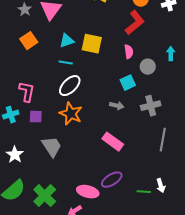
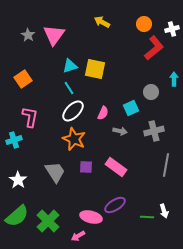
red L-shape: (135, 23) -> (154, 48), moved
orange square: (29, 41) -> (23, 79), moved
pink semicircle: (129, 52) -> (103, 113), moved, turned 32
cyan line: (66, 63) -> (69, 88), turned 48
purple square: (36, 117) -> (86, 167), moved

